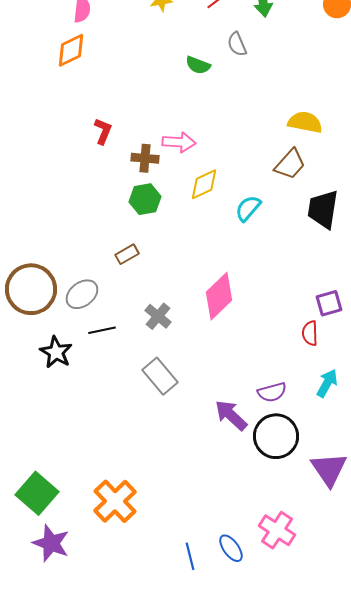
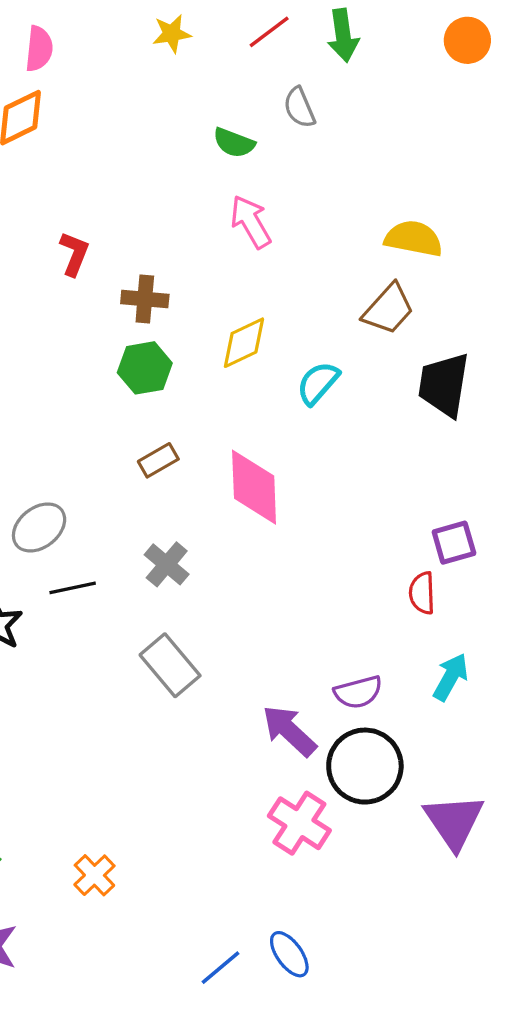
pink arrow: (179, 142) -> (251, 222), moved, turned -124
brown rectangle: (127, 254) -> (158, 460), moved
pink diamond: (219, 296) -> (254, 487), moved, turned -48
orange cross: (115, 501) -> (94, 875), size x0.6
pink cross: (277, 530) -> (299, 823), moved
blue line: (190, 556) -> (220, 968), turned 64

